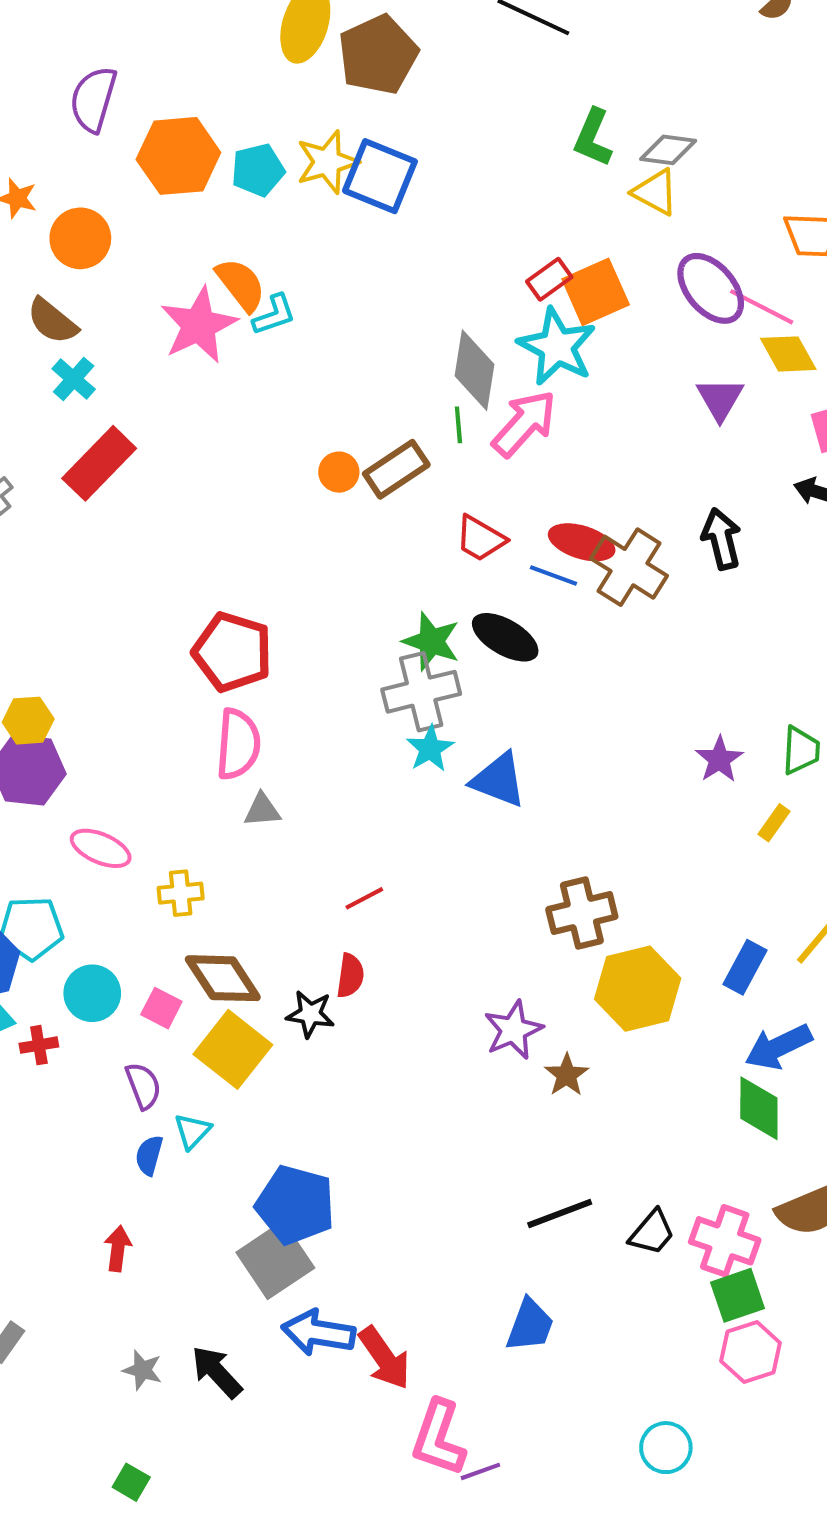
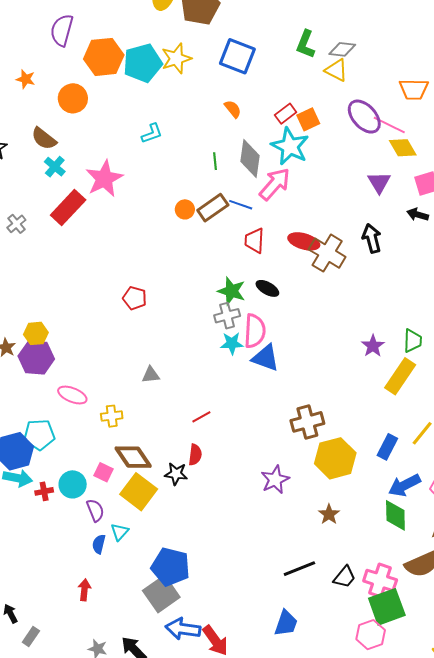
cyan pentagon: (258, 170) -> (143, 63), size x1.5
blue square: (380, 176) -> (237, 56), moved
orange circle: (80, 238) -> (73, 98), moved
orange semicircle: (241, 285) -> (233, 109), moved, size x0.7
orange square: (596, 292) -> (308, 119), size x0.7
pink star: (199, 325) -> (104, 179), moved
purple triangle: (720, 399) -> (379, 182), moved
green line: (458, 425) -> (215, 161), moved
red trapezoid: (480, 538) -> (254, 240), turned 64
blue line: (554, 576) -> (241, 205), moved
black ellipse: (505, 637) -> (267, 288), size x0.7
red pentagon: (232, 652) -> (135, 298), size x0.6
gray cross: (421, 692) -> (227, 316), size x0.7
pink semicircle: (238, 744) -> (255, 331), moved
cyan star: (430, 749) -> (232, 343), turned 30
yellow rectangle: (774, 823) -> (400, 376), size x2.0
cyan circle: (92, 993) -> (73, 484), moved
brown star: (567, 1075) -> (329, 514), moved
green square: (738, 1295) -> (387, 607), size x1.4
pink hexagon: (751, 1352) -> (371, 635), moved

